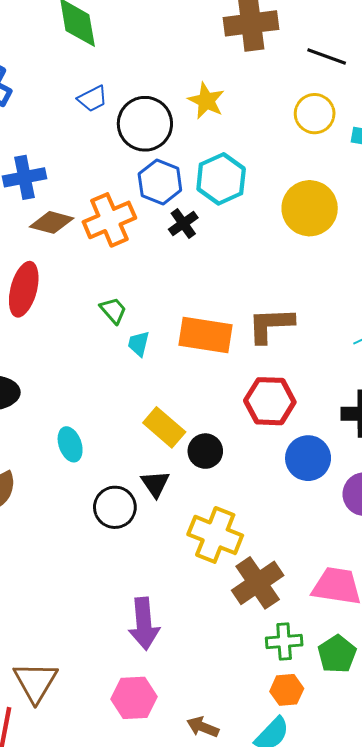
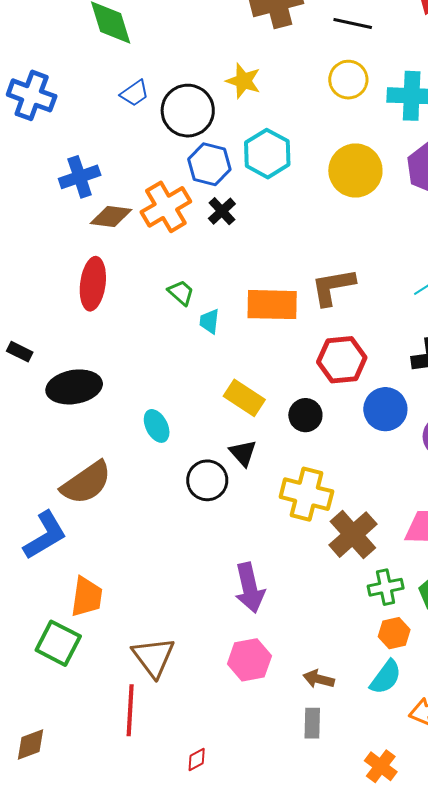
black cross: (183, 224) -> (222, 211), moved
black circle: (205, 451) -> (305, 415), moved

